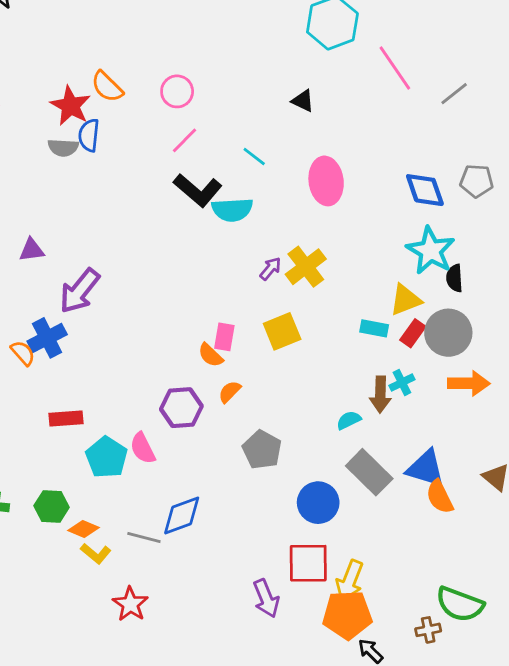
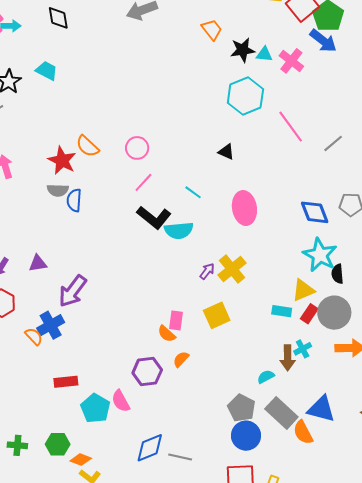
blue semicircle: (89, 135) -> (74, 200), moved
gray pentagon: (262, 450) -> (241, 408), moved
orange semicircle: (440, 497) -> (303, 432), moved
gray line: (144, 538) -> (180, 457), moved

